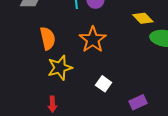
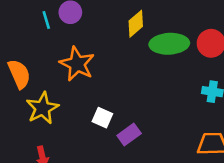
yellow diamond: (143, 18) -> (136, 24), turned -75
purple rectangle: (138, 102) -> (129, 134), moved

